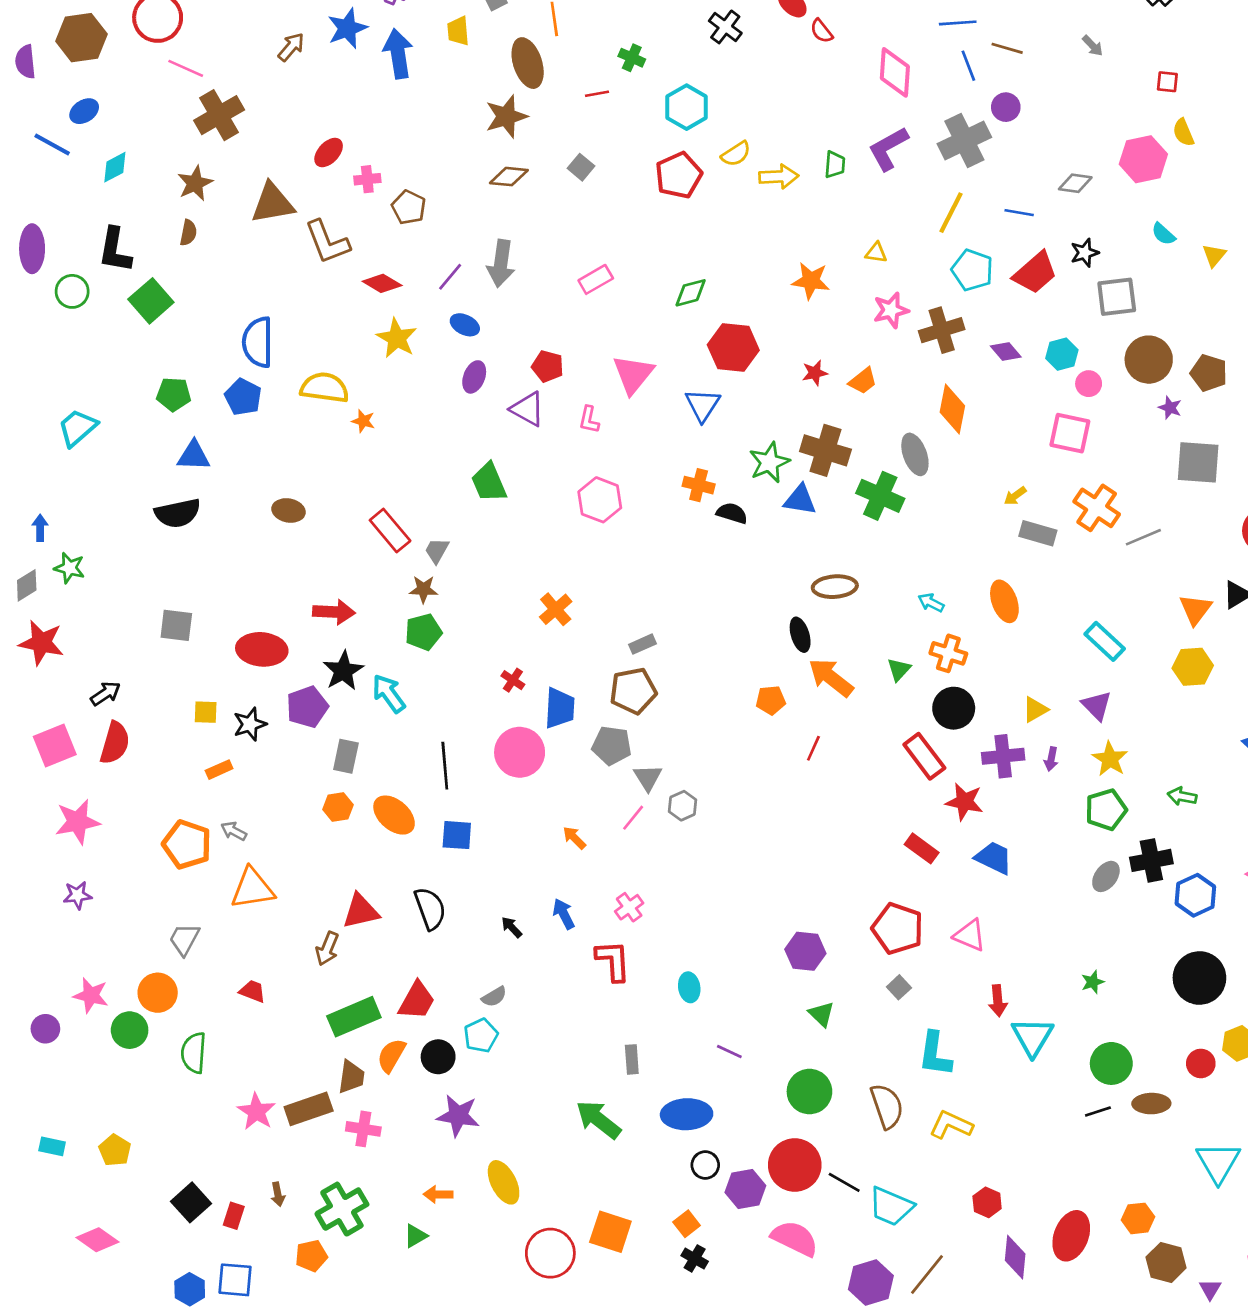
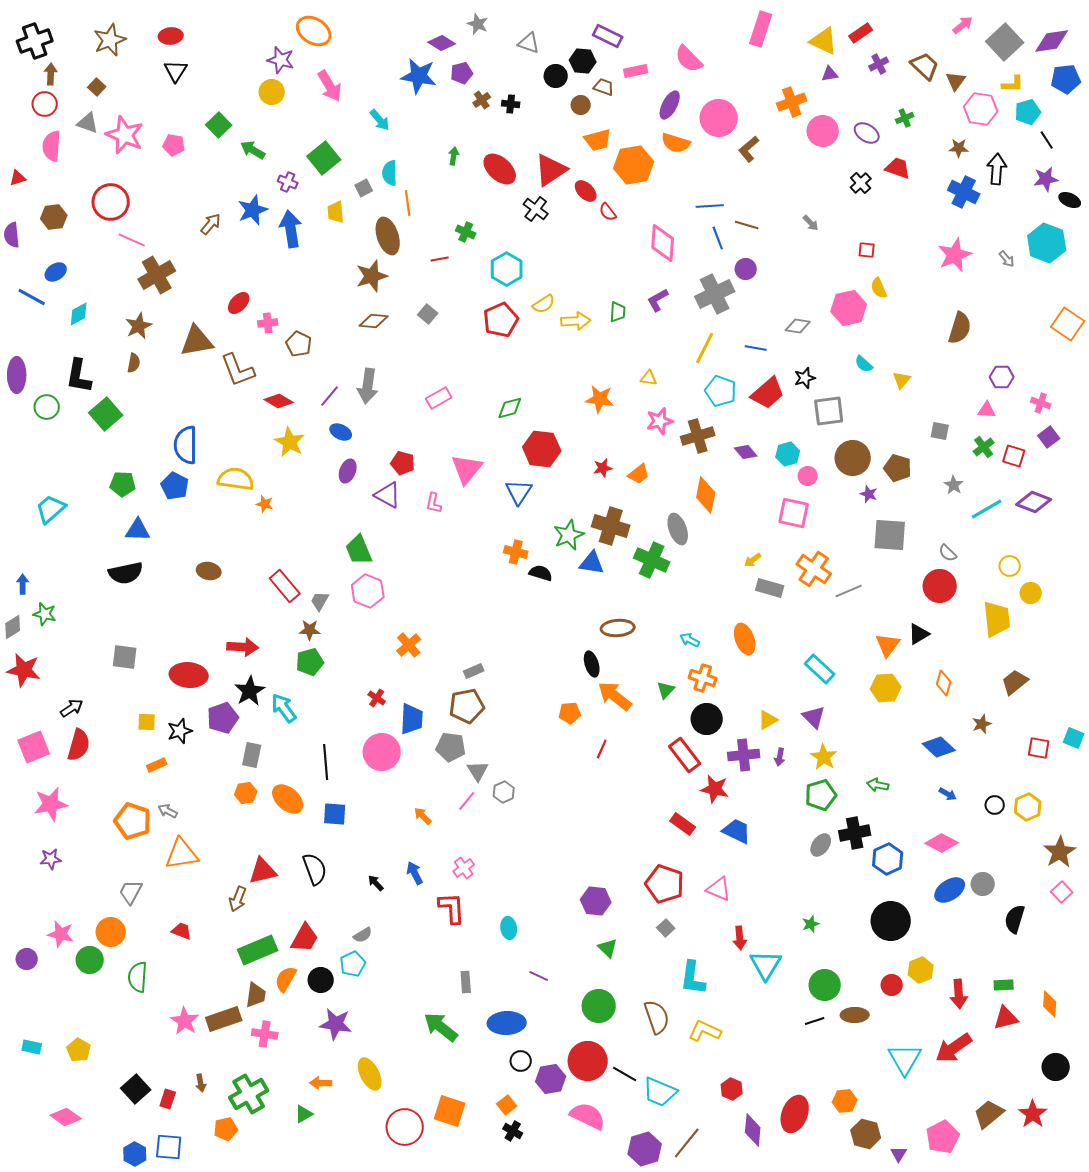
brown hexagon: (81, 38) -> (54, 217), size x0.7
purple L-shape: (888, 149) -> (658, 300), size x0.7
pink hexagon: (600, 500) -> (368, 591), moved

